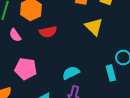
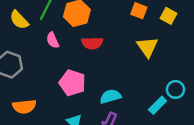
pink pentagon: (26, 69) -> (72, 83), moved
cyan rectangle: (111, 73) -> (158, 105), turned 49

